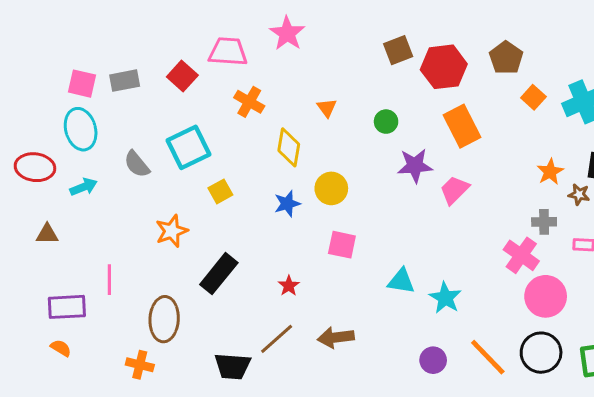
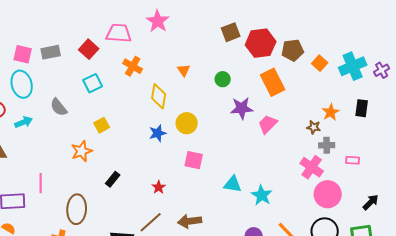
brown pentagon: (506, 58) -> (293, 50), moved, turned 30
cyan square: (188, 147) -> (93, 83), moved, size x0.7
yellow square: (220, 191) -> (102, 125), moved
brown star: (579, 195) -> (314, 127), moved
black rectangle: (219, 274) -> (113, 179), size x0.6

